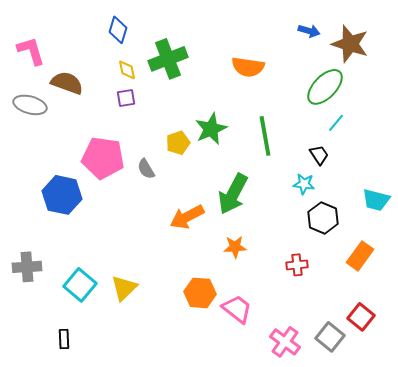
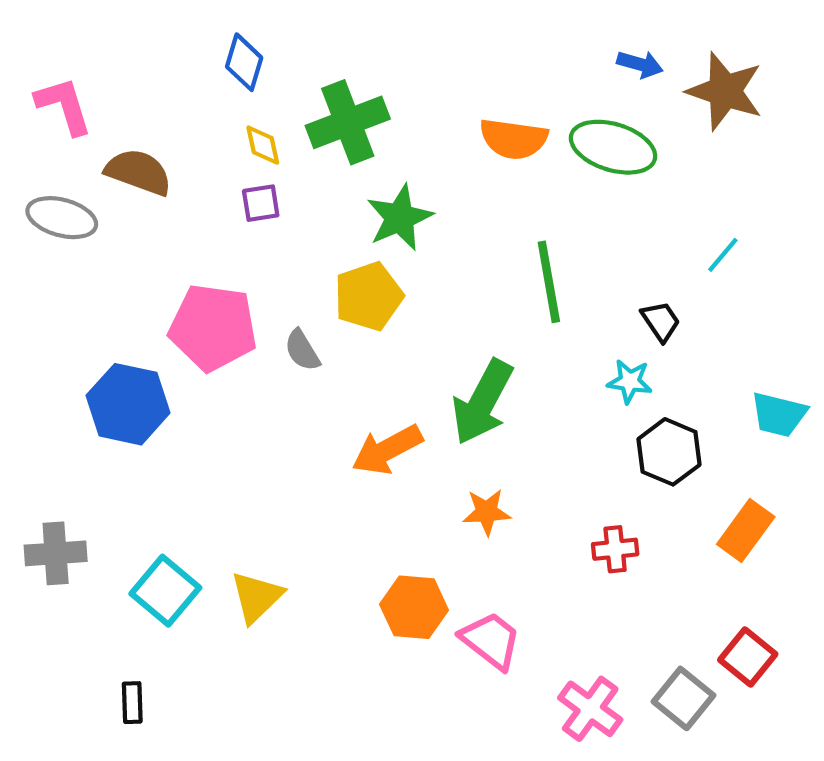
green ellipse: (325, 87) -> (613, 147), moved, turned 63
cyan line: (336, 123) -> (723, 255), moved
green star: (211, 129) -> (400, 218), moved
yellow pentagon: (178, 143) -> (368, 296), size x1.4

